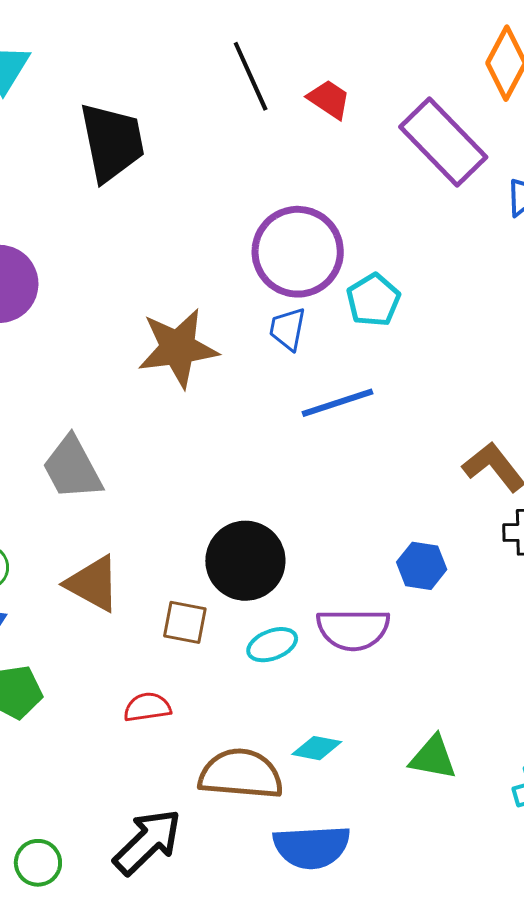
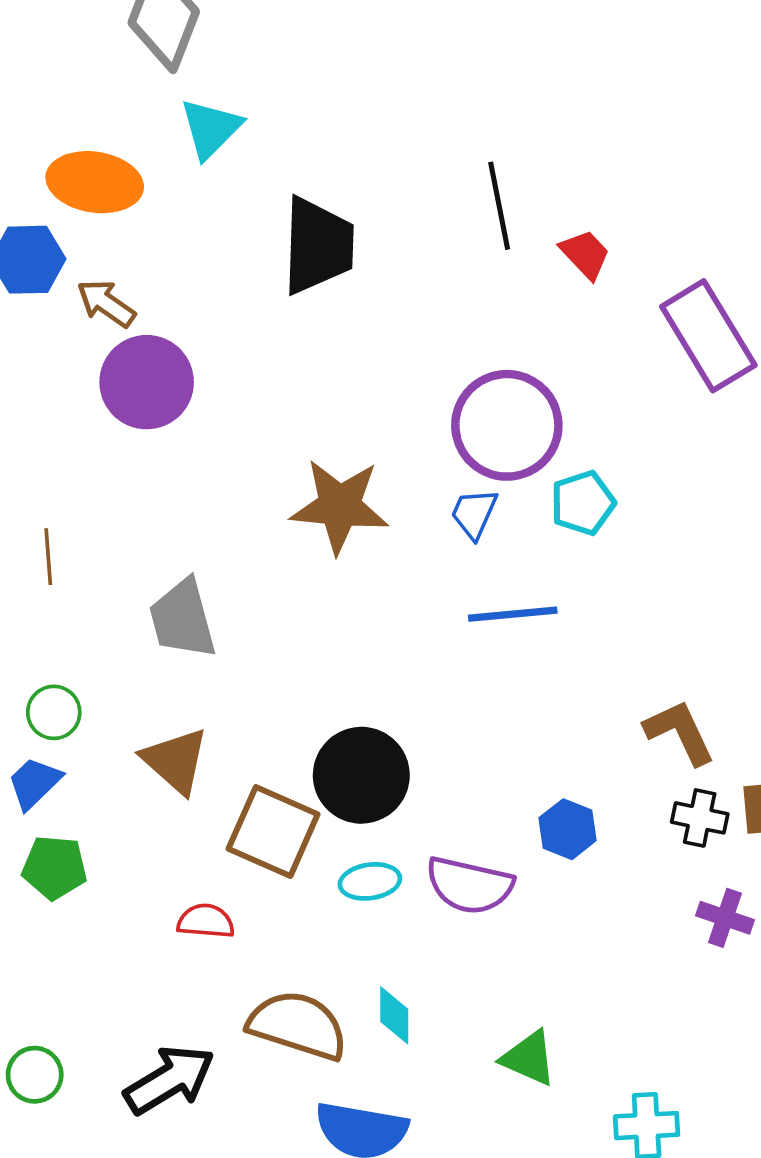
brown square: (185, 622) -> (273, 832), size x1.6
cyan diamond: (317, 748) -> (394, 1015), turned 66

